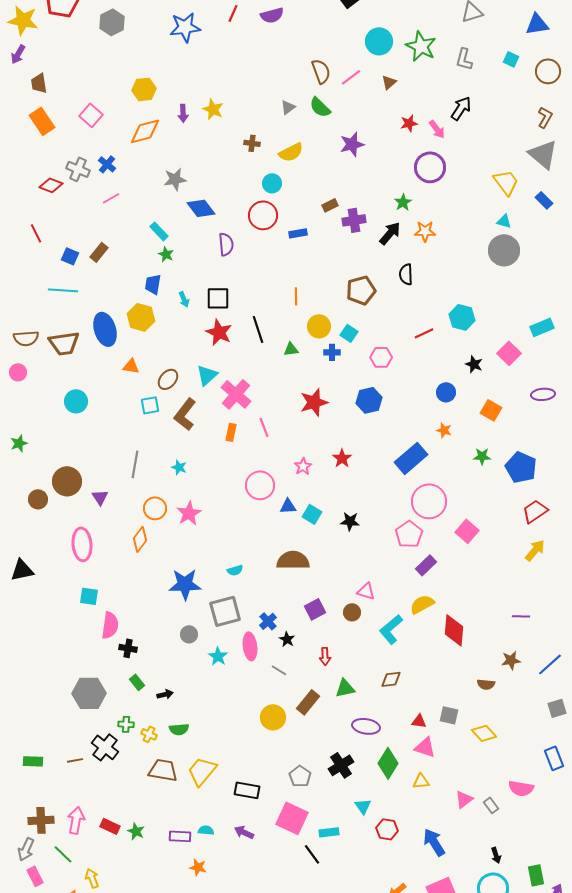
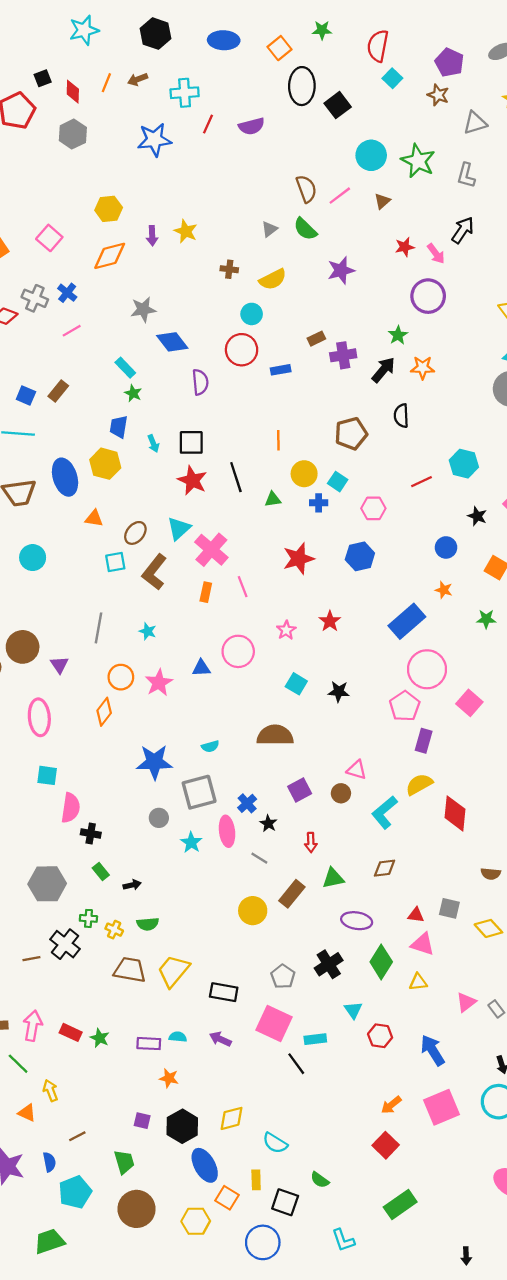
blue triangle: (288, 506) -> (201, 668), moved
purple rectangle: (426, 565) -> (424, 741), turned -30

